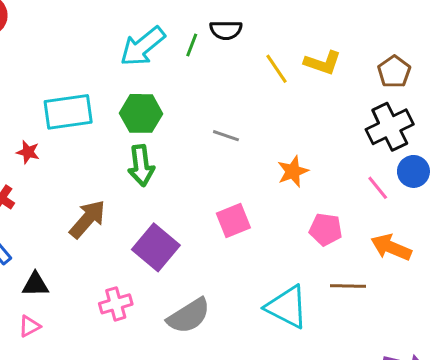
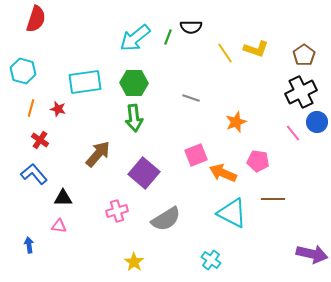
orange arrow: (391, 247) -> (223, 173), moved
pink triangle: (29, 326) -> (59, 226), turned 35

